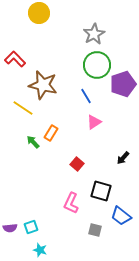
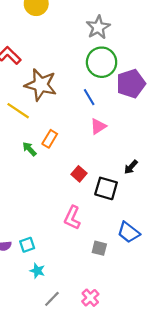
black square: (101, 191) -> (106, 188), moved

